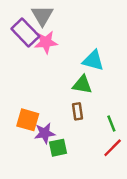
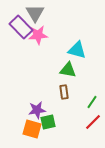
orange square: (28, 120) -> (32, 129), moved
green line: (111, 123) -> (92, 102), turned 56

